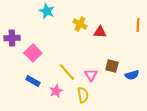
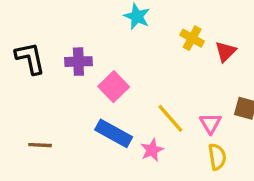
red triangle: (100, 32) -> (225, 52), turned -48
blue rectangle: (33, 81) -> (114, 133), size x1.5
yellow semicircle: (83, 95) -> (217, 157), moved

